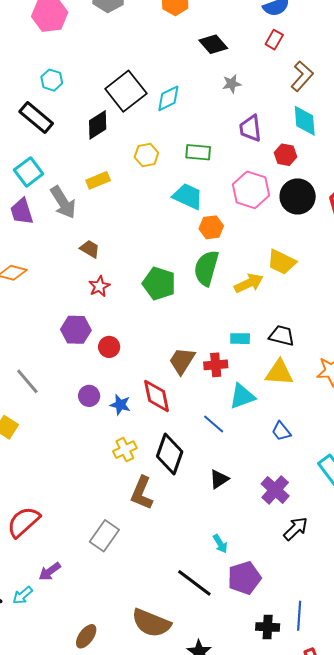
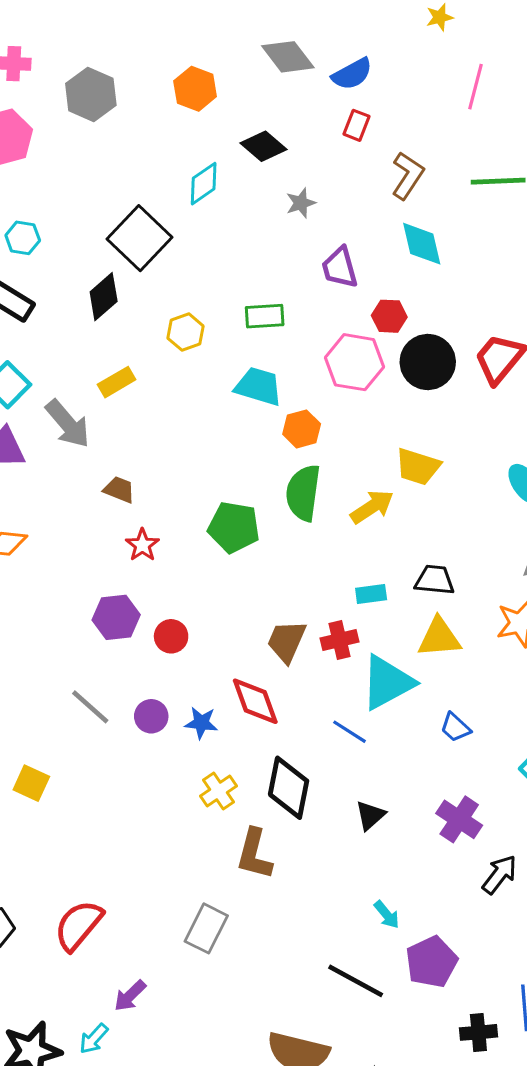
cyan diamond: (168, 98) -> (204, 184), moved
red hexagon: (285, 155) -> (389, 316), moved
gray line: (27, 381) -> (90, 707), moved
cyan triangle: (242, 396) -> (387, 682), size x1.4

